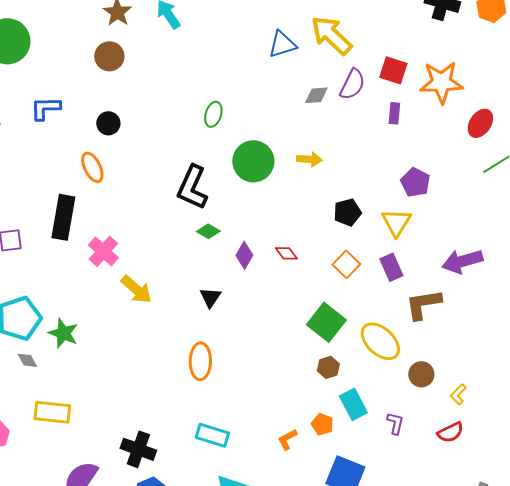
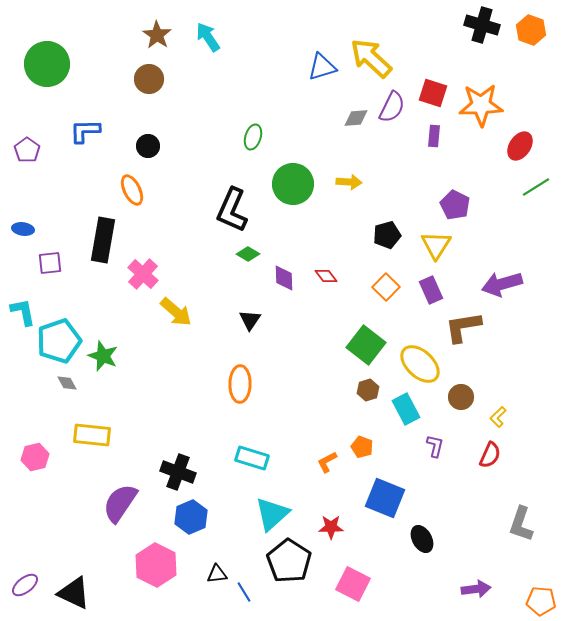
purple diamond: (244, 255) -> (284, 278), turned -32
cyan rectangle: (353, 404) -> (406, 409), moved
red semicircle: (450, 432) -> (490, 455), turned -40

